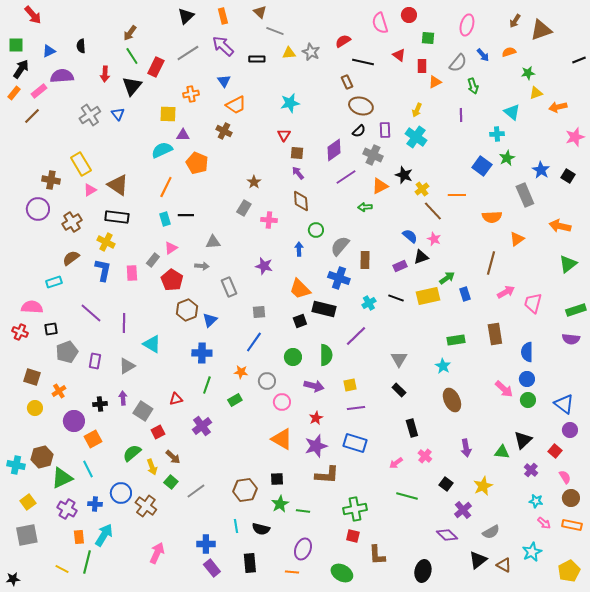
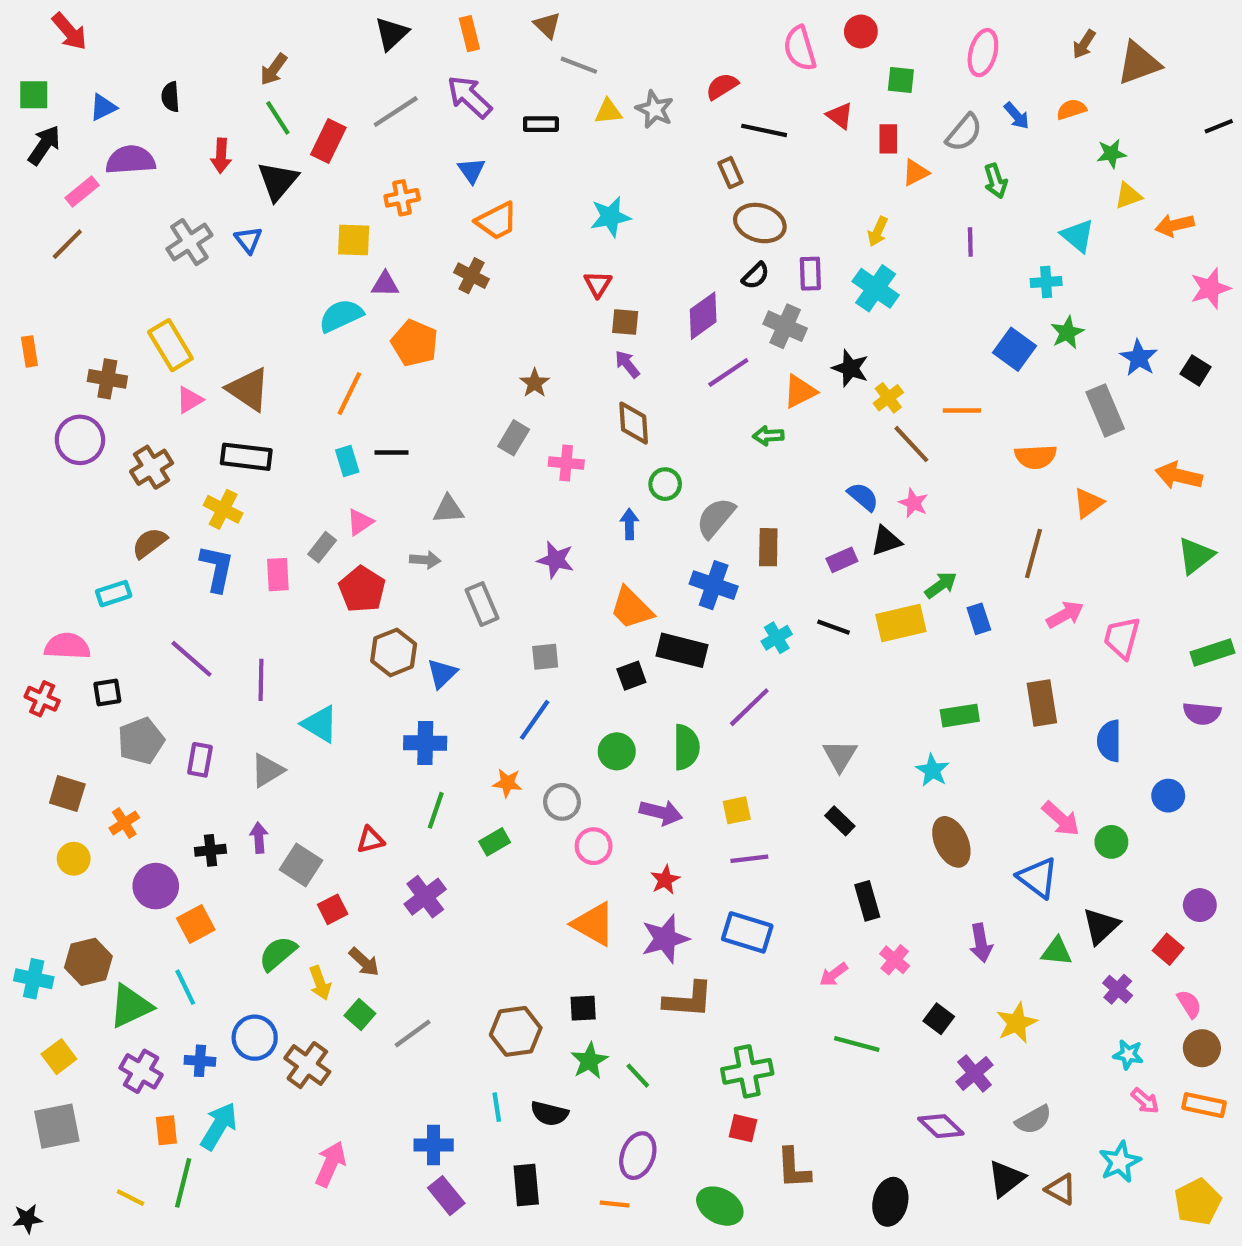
orange rectangle: (14, 93) -> (29, 351), moved, turned -48
blue circle: (527, 379) -> (1168, 796), moved
blue triangle: (564, 404) -> (1038, 878), moved
green line: (303, 511) -> (638, 1076), turned 40

